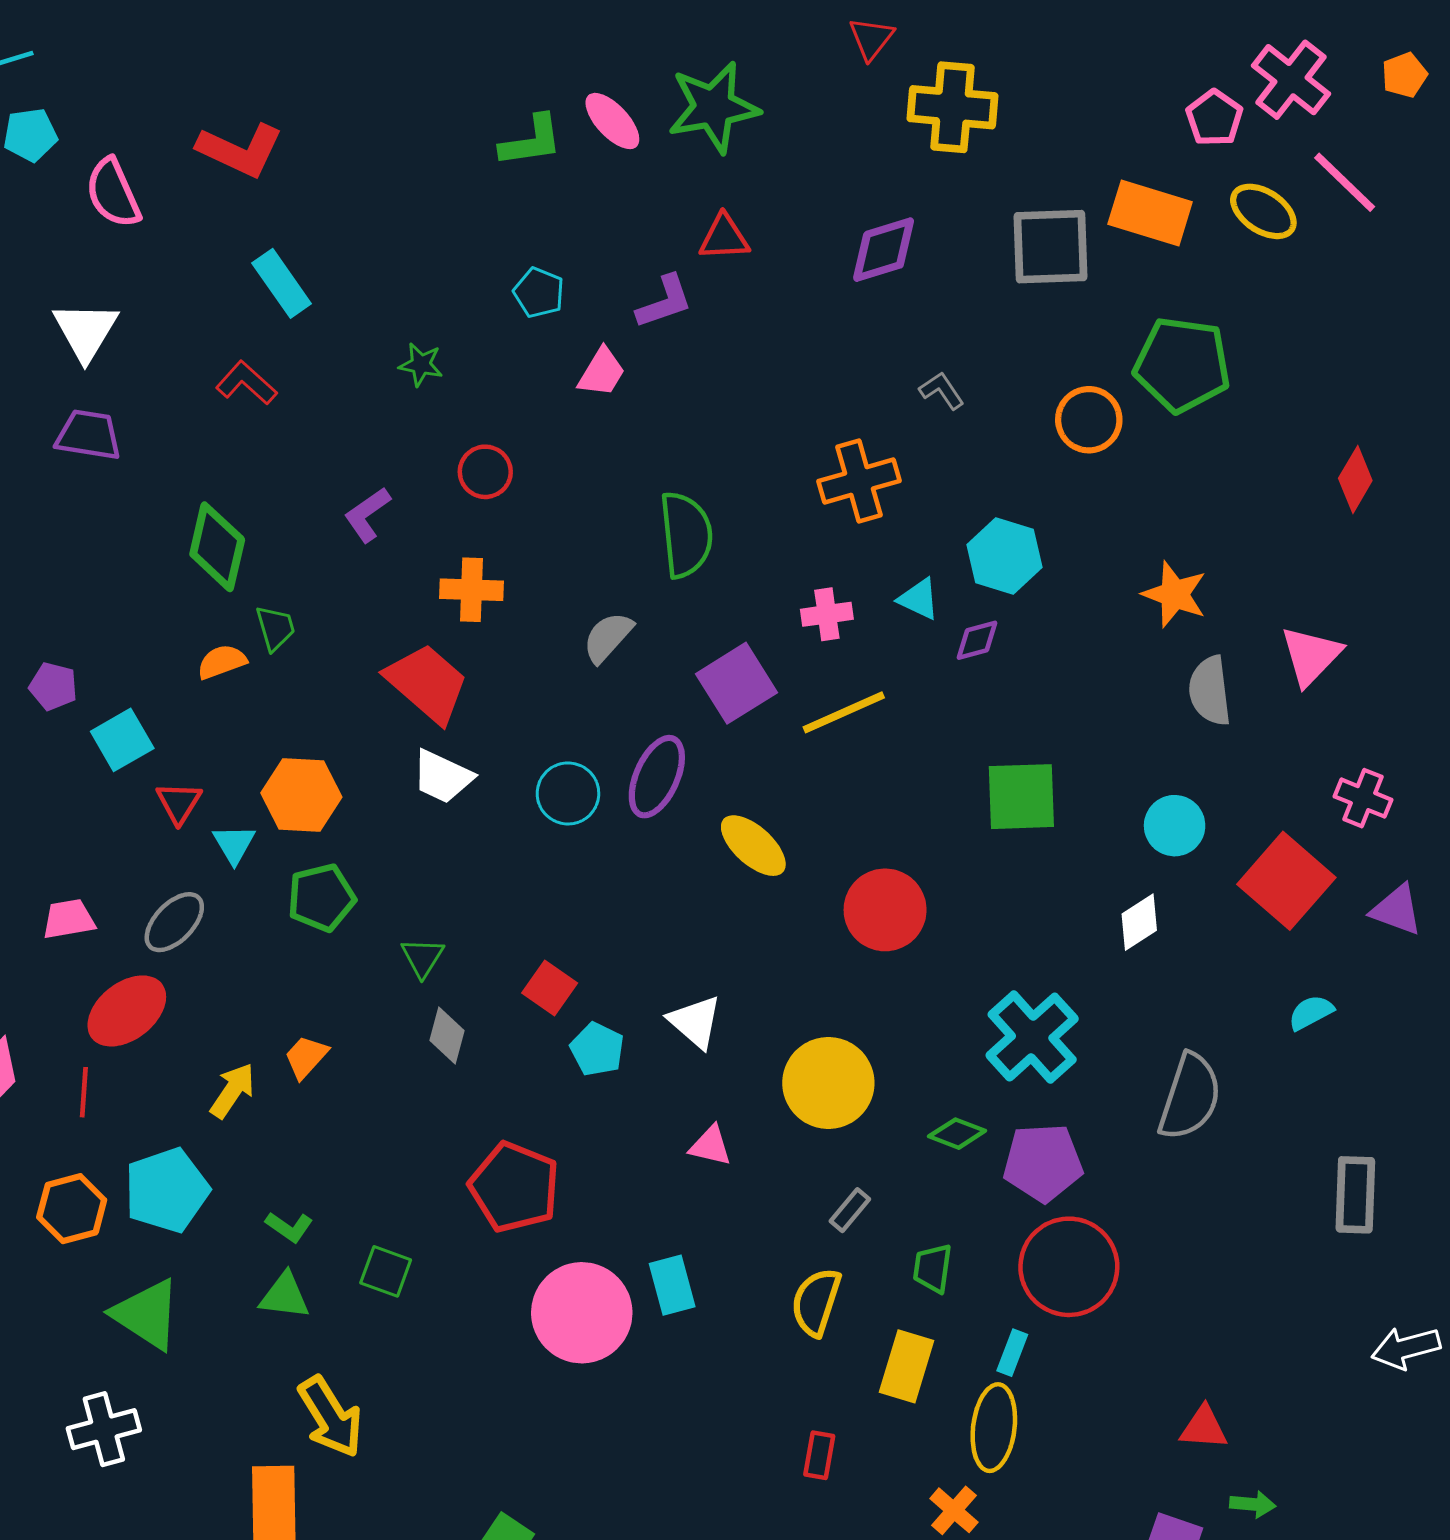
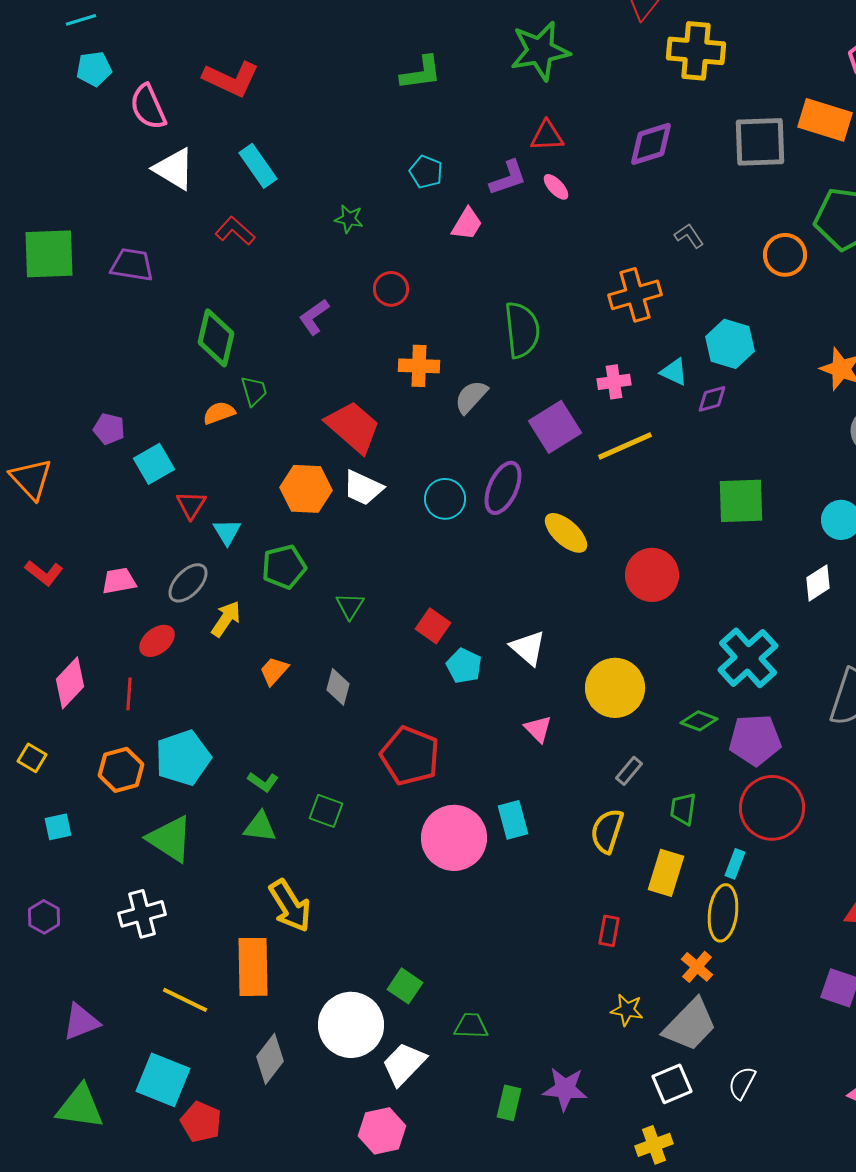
pink ellipse: (612, 121) -> (556, 187), moved, size x0.7
white triangle: (85, 331) -> (174, 169), moved, turned -30
orange cross: (471, 590) -> (419, 366), moved
orange hexagon: (301, 795) -> (306, 489), moved
red ellipse: (127, 1011) -> (157, 641), size x0.7
gray diamond: (447, 1035) -> (338, 687), moved
yellow arrow: (233, 1091) -> (226, 619), moved
pink triangle: (710, 1146) -> (538, 729), turned 32

